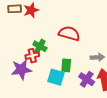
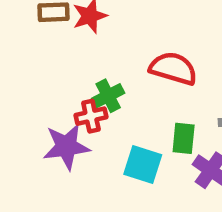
green cross: (40, 46) -> (108, 96), turned 32
green rectangle: (66, 65) -> (184, 138), moved

